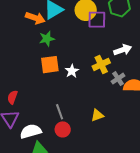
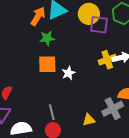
orange arrow: (35, 18) -> (38, 16), turned -84
yellow cross: (101, 64) -> (107, 60), moved
gray cross: (118, 79) -> (113, 109), moved, size x1.5

